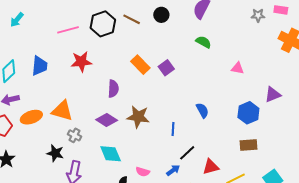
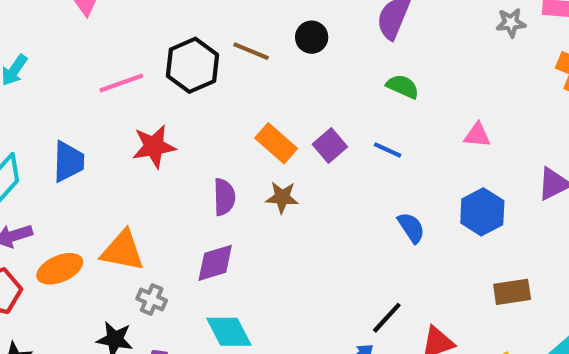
blue hexagon: (248, 113) -> (482, 212), moved
brown star: (138, 117) -> (282, 197), moved, size x0.7
purple diamond: (107, 120) -> (215, 263), turned -45
blue line: (173, 129) -> (388, 150), moved, turned -64

